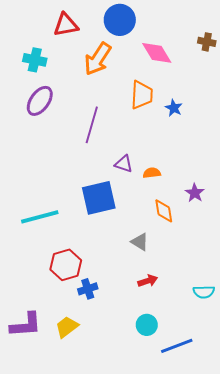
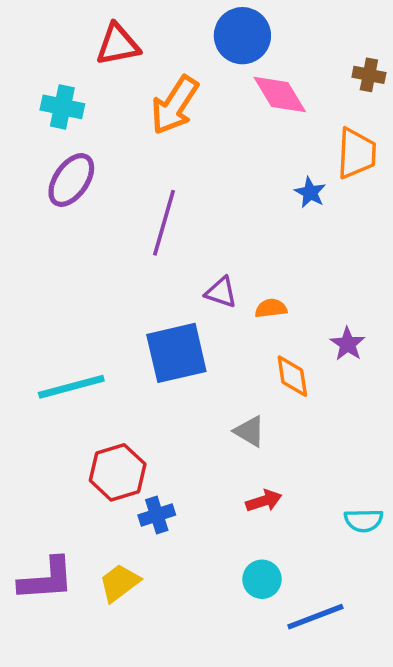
blue circle: (120, 20) -> (242, 36), moved
orange trapezoid: (142, 95) -> (356, 153), moved

